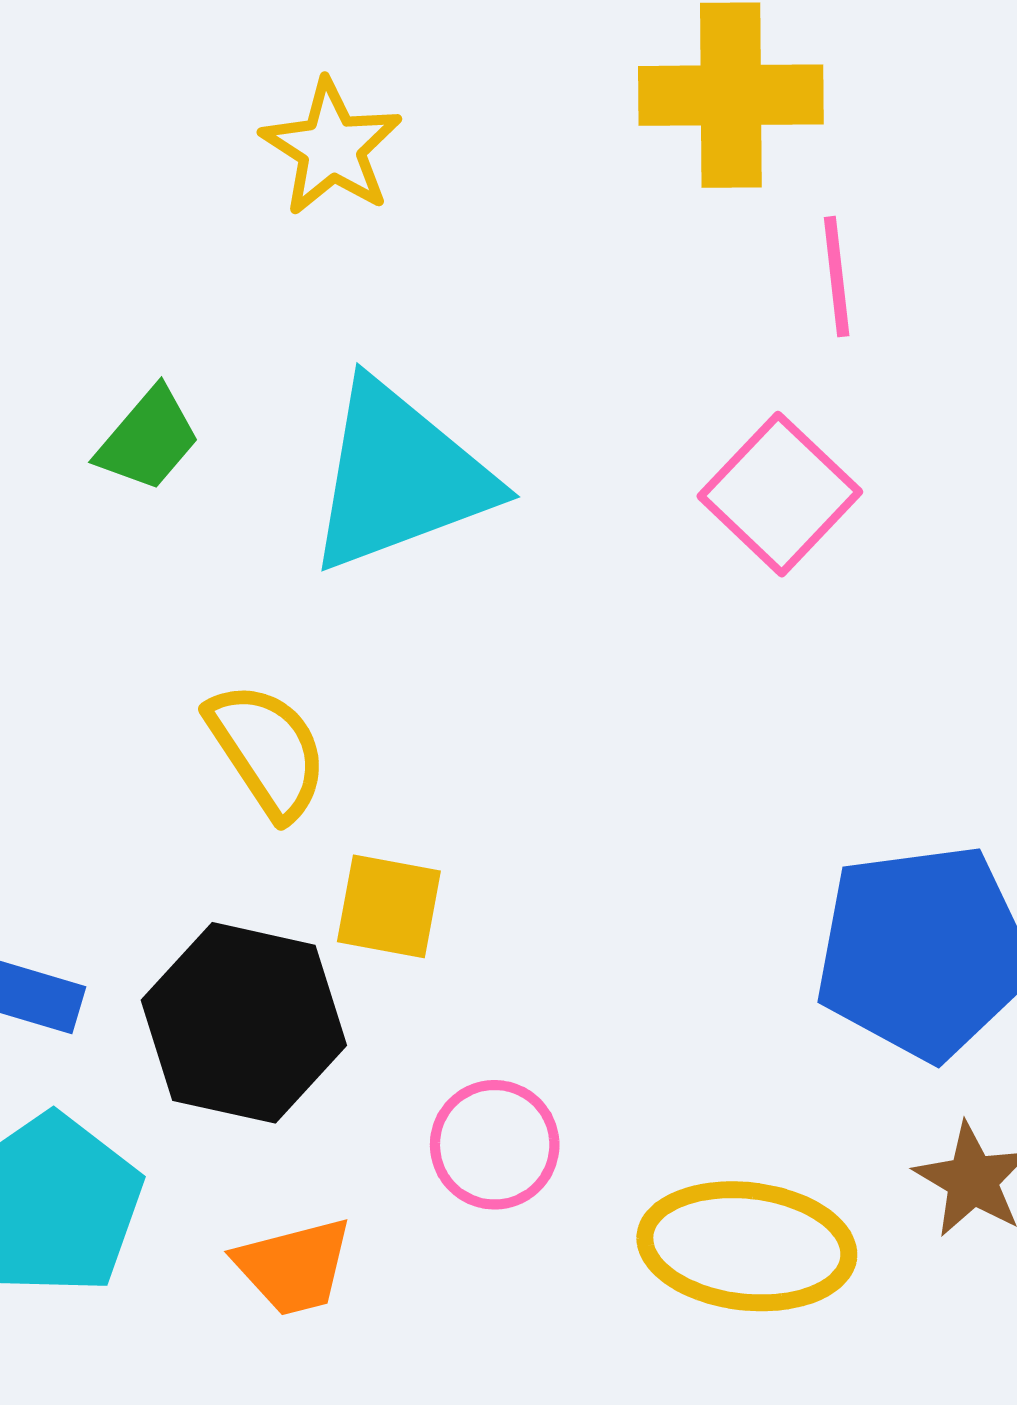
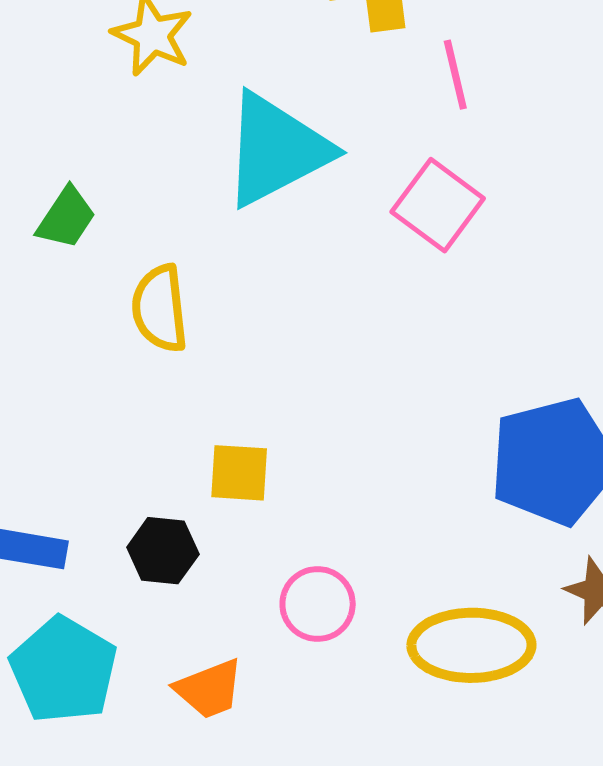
cyan triangle: (400, 477) -> (276, 150), moved
yellow semicircle: (267, 750) -> (160, 308), moved, turned -146
black hexagon: (244, 1023) -> (163, 551), size x0.6

